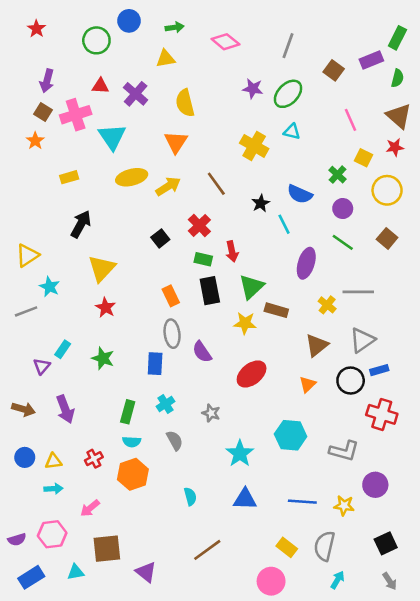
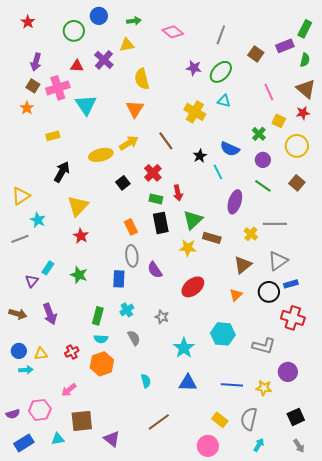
purple cross: (136, 94) -> (104, 60), moved
yellow ellipse: (132, 177) -> (101, 155), moved
cyan arrow: (53, 489) -> (26, 370), moved

